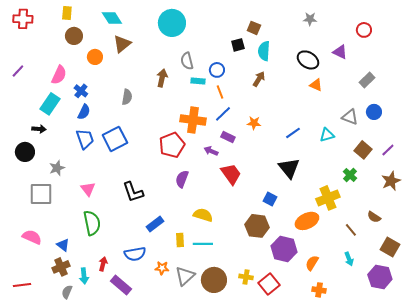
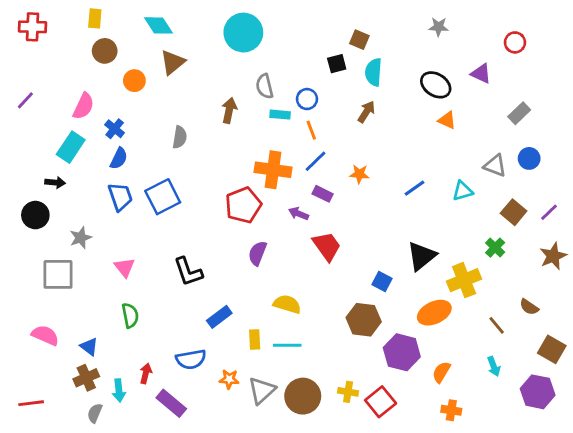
black triangle: (289, 168) -> (422, 256), moved, turned 30
green semicircle: (92, 223) -> (130, 315), size x0.7

